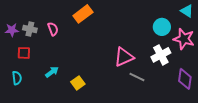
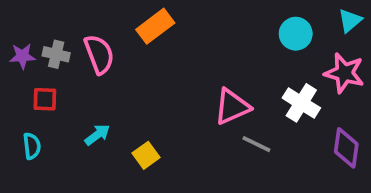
cyan triangle: (187, 11) -> (350, 21), turned 48
cyan circle: (162, 27) -> (296, 34), moved
pink semicircle: (53, 29) -> (99, 54), size x1.5
white cross: (161, 55) -> (301, 103), turned -30

